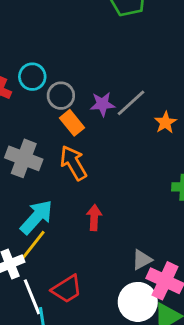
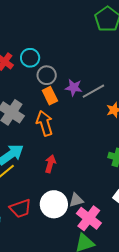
white circle: (138, 302) -> (54, 204), moved

